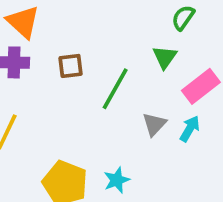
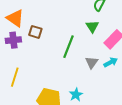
brown square: (71, 66) -> (35, 32), moved, turned 32
cyan arrow: (190, 129) -> (111, 62), turned 40

